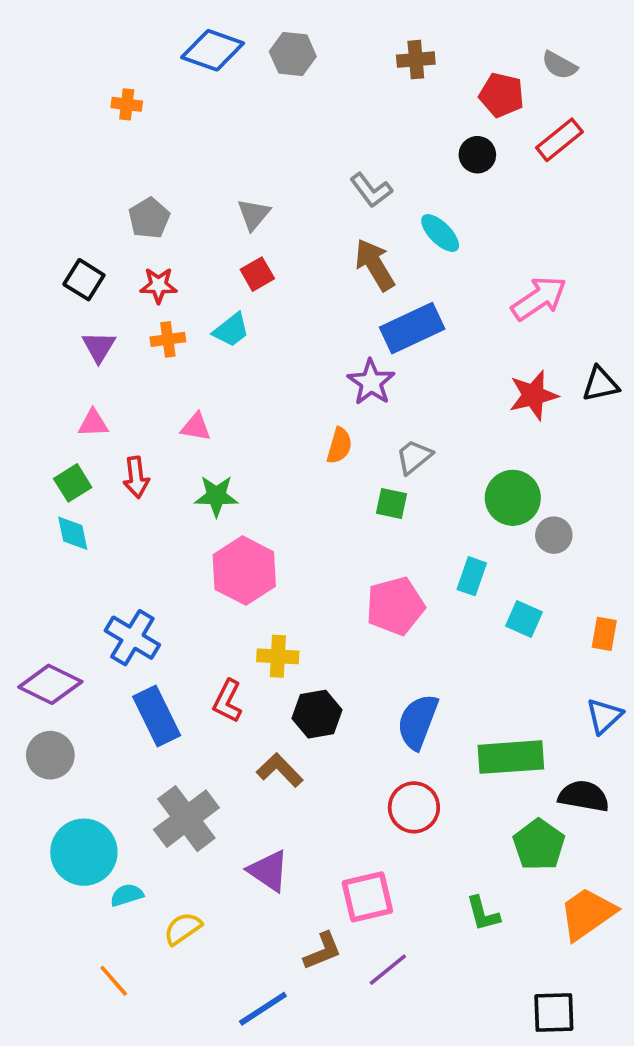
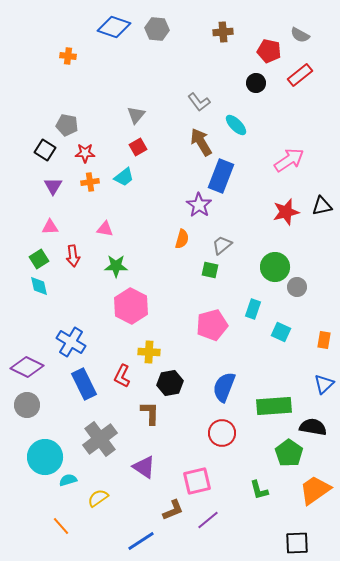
gray pentagon: (149, 218) -> (67, 125), moved, turned -30
blue rectangle: (412, 328) -> (221, 176), turned -44
brown L-shape: (280, 770) -> (150, 413), turned 45

